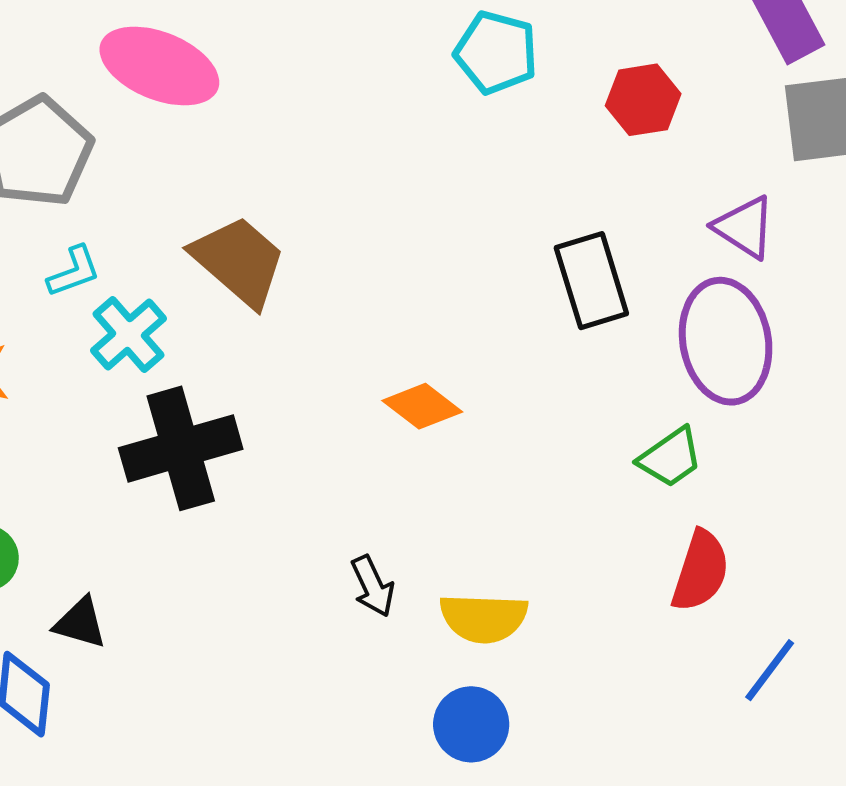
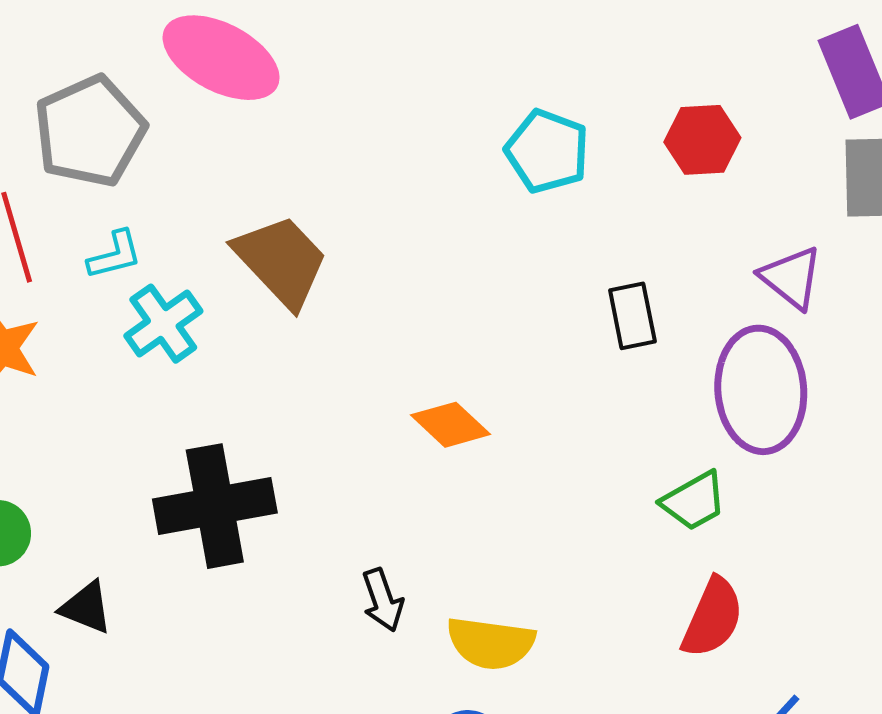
cyan pentagon: (496, 52) -> (547, 151), moved
black rectangle: (591, 281) -> (632, 316), size x0.7
black cross: (181, 448) -> (215, 506), moved

